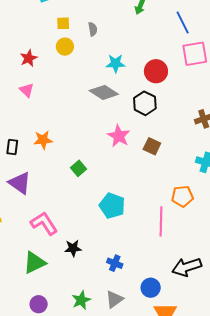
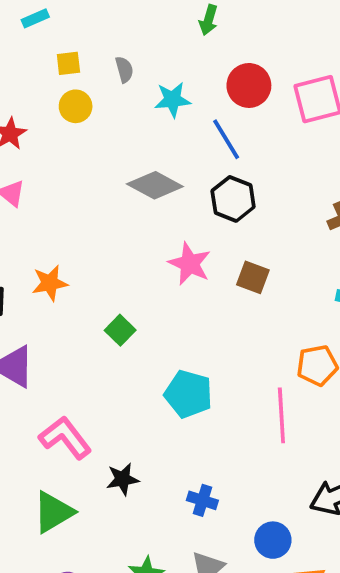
blue line: (183, 23) -> (226, 139), moved
cyan star: (116, 63) -> (172, 100), moved
red circle: (156, 71) -> (249, 85), moved

